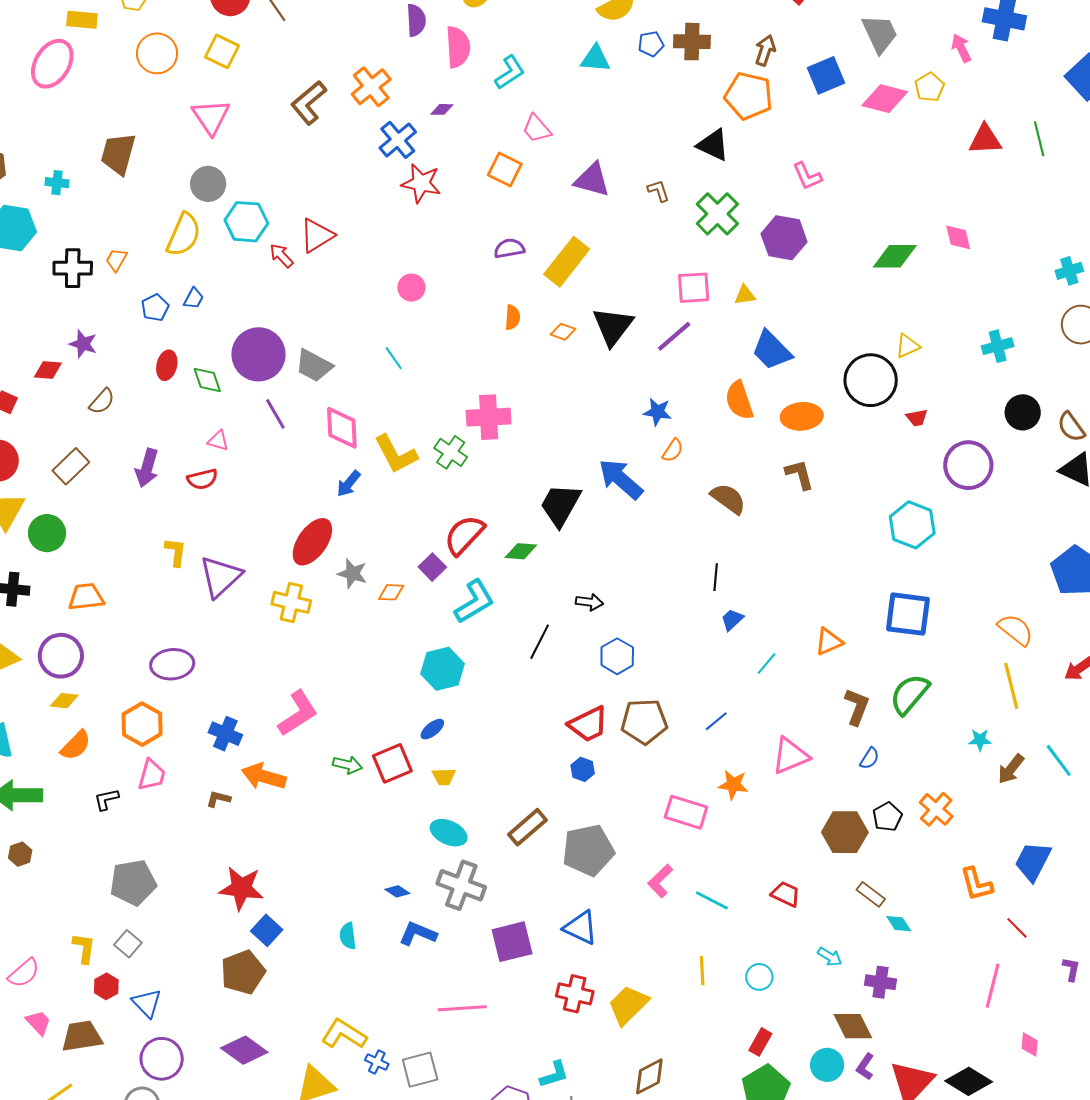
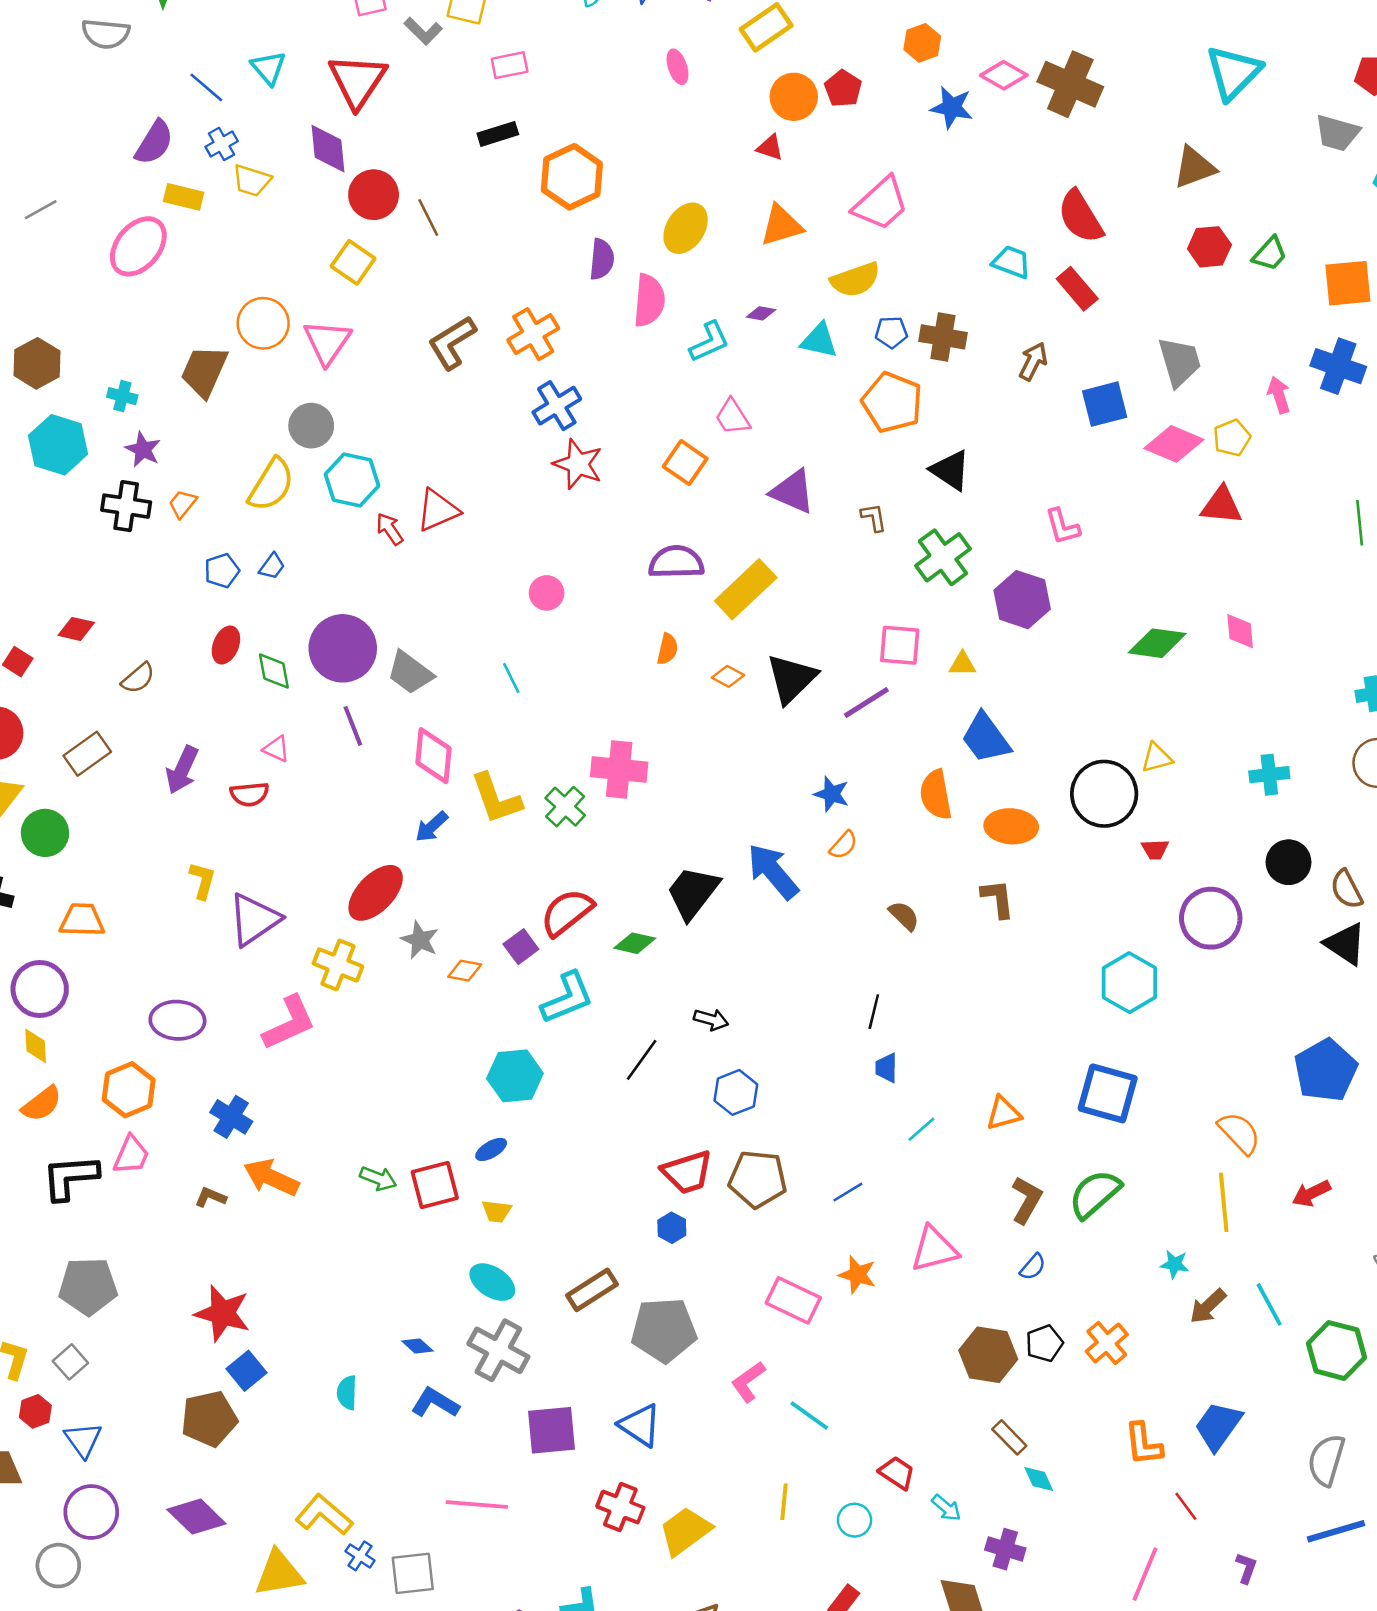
orange circle: (157, 53) -> (263, 323), moved
orange pentagon: (749, 96) -> (892, 402), moved
purple diamond: (442, 109) -> (761, 313), moved
red triangle: (985, 139) -> (1222, 505), moved
purple semicircle: (509, 248) -> (676, 562), size x1.4
purple star: (83, 344) -> (143, 449), moved
brown semicircle: (728, 499) -> (904, 916), size x0.7
blue trapezoid: (732, 620) -> (886, 1068), turned -55
yellow diamond: (64, 701) -> (36, 1046), turned 72
pink L-shape: (298, 713) -> (289, 1023), moved
black L-shape: (106, 799) -> (70, 1177), size x1.8
red trapezoid: (786, 894) -> (897, 1473), moved

